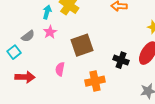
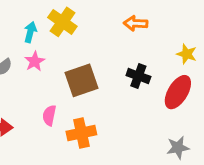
black cross: (121, 60) -> (138, 76), moved
orange cross: (95, 81) -> (81, 133), moved

